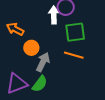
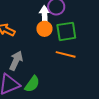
orange circle: (31, 48) -> (44, 29), moved
gray arrow: (43, 62) -> (16, 61), moved

